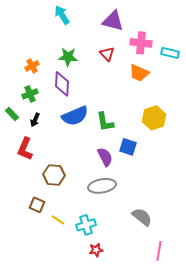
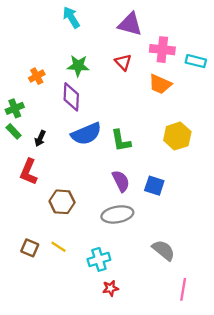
green cross: (30, 94) -> (15, 108), moved
blue square: (128, 147) -> (154, 186), moved
brown square: (37, 205) -> (30, 248), moved
yellow line: (58, 220) -> (59, 247), moved

